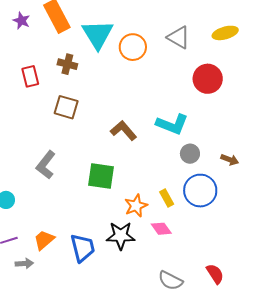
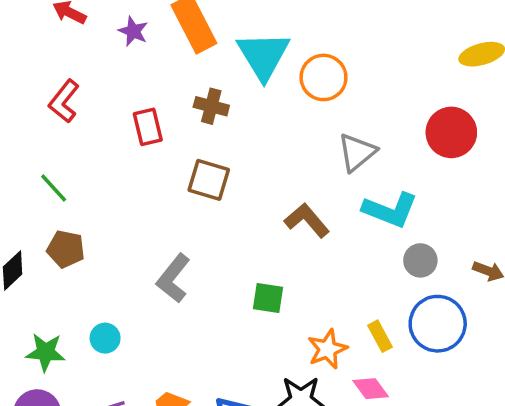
gray triangle: (179, 37) -> (357, 152), moved, turned 50
green square: (101, 176) -> (268, 298), size x0.7

